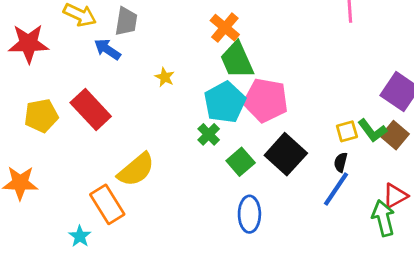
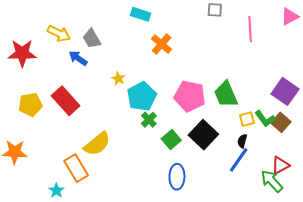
gray trapezoid: (126, 21) -> (92, 39), turned 140
green trapezoid: (237, 60) -> (226, 94), moved
cyan pentagon: (225, 102) -> (142, 96), moved
green arrow: (383, 218) -> (272, 181), turned -30

